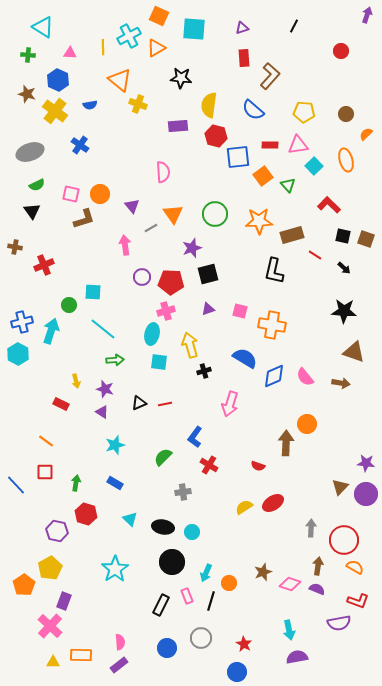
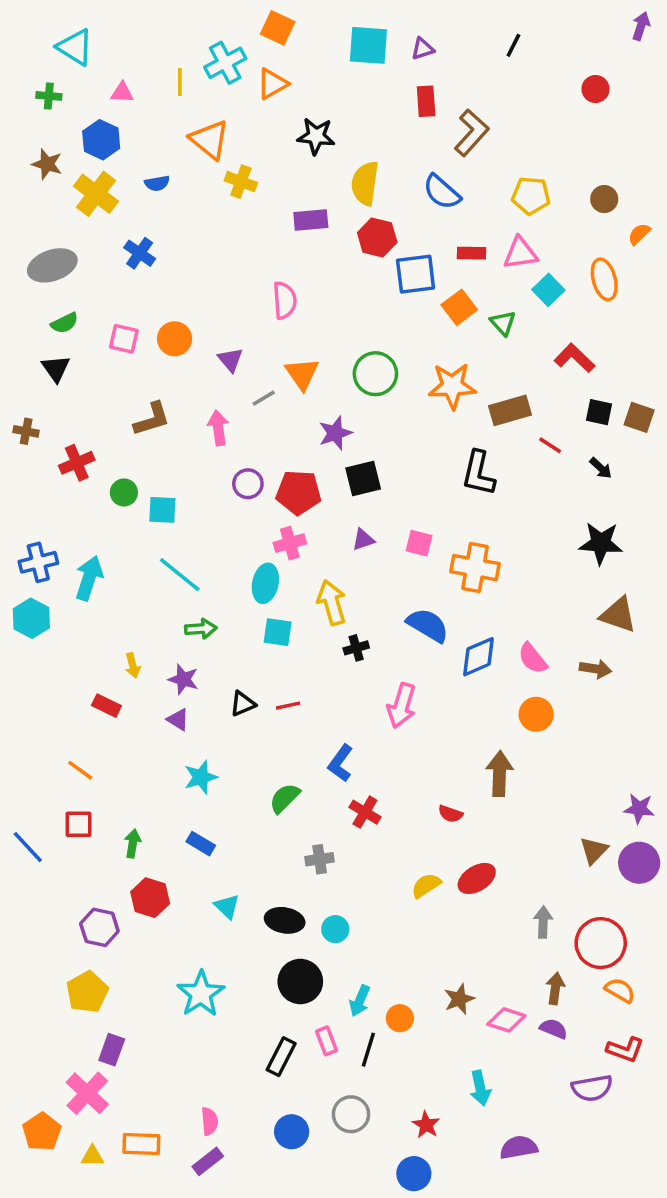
cyan square: (194, 29) -> (368, 45), moved
brown L-shape: (84, 219) -> (152, 419), moved
green circle: (69, 305) -> (124, 492), moved
orange circle: (307, 424) -> (536, 714), moved
orange pentagon: (24, 585) -> (42, 1132), moved
cyan arrow: (289, 630) -> (480, 1088), moved

